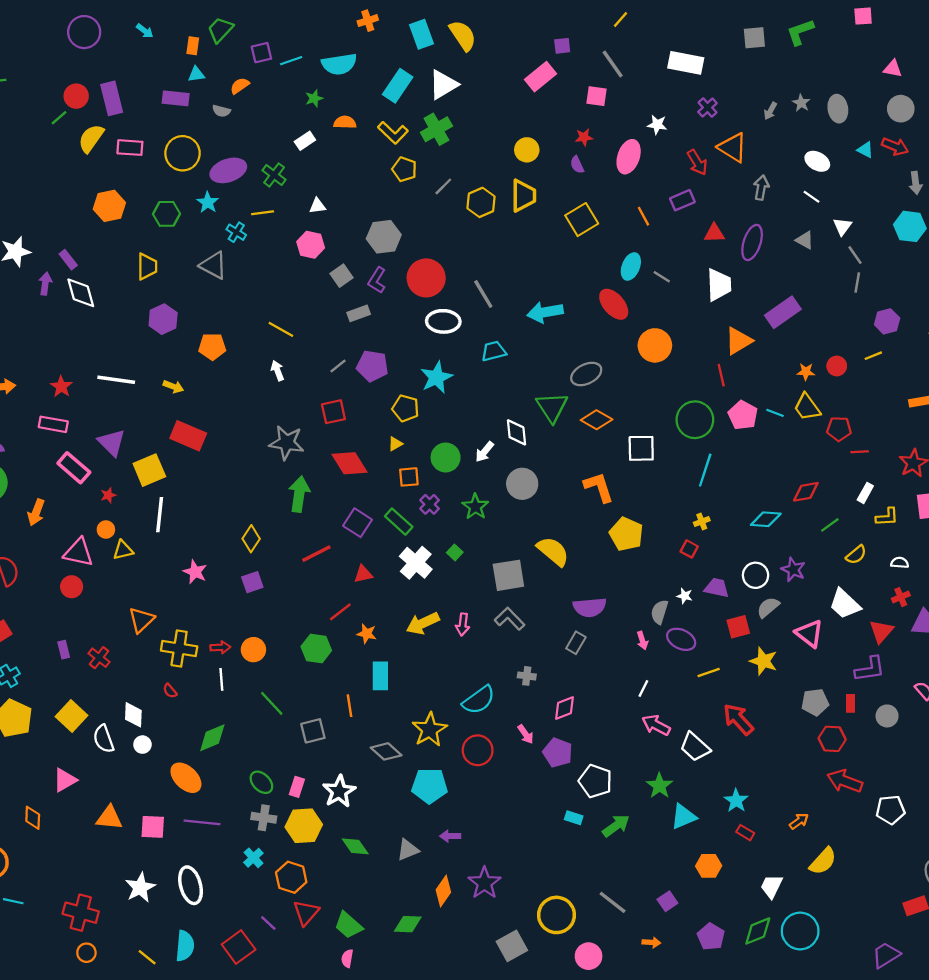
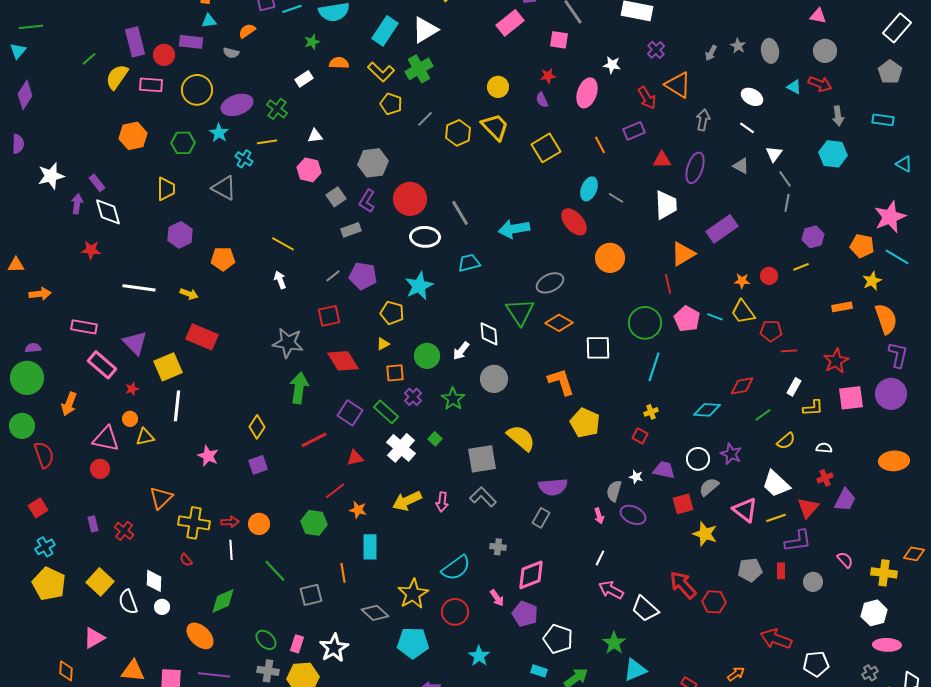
red circle: (76, 96) -> (164, 55), moved
yellow trapezoid: (523, 196) -> (495, 127), turned -44
red star: (61, 387) -> (91, 250), moved, turned -30
yellow line: (709, 673) -> (776, 518), moved
pink diamond: (565, 708) -> (531, 575), size x1.4
red hexagon: (832, 739) -> (714, 602), moved
cyan star: (736, 801) -> (479, 656), moved

